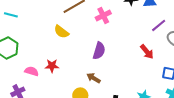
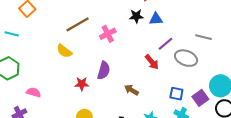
red arrow: (147, 52) -> (152, 62), moved
red star: (52, 66) -> (82, 84), moved
brown arrow: (94, 78) -> (131, 90), moved

